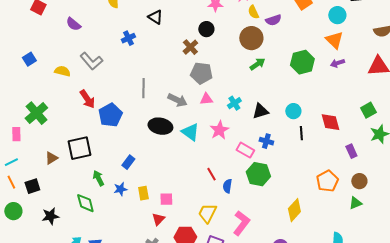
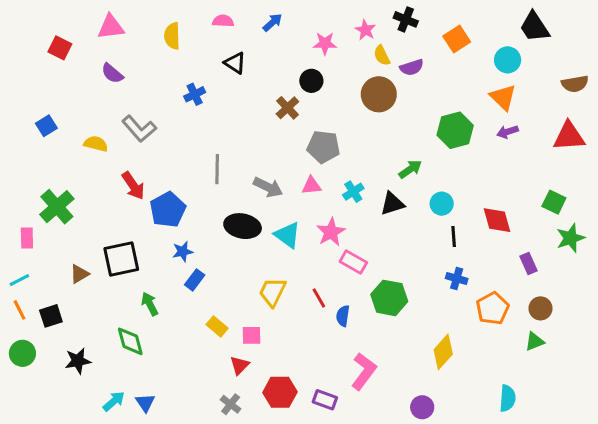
green arrow: (257, 64) -> (410, 169), moved
gray pentagon: (201, 73) -> (323, 147), moved
green square: (368, 110) -> (554, 202), turned -35
blue cross: (266, 141) -> (457, 278), moved
pink rectangle: (245, 150) -> (353, 262), moved
blue star: (120, 189) -> (183, 252), moved
yellow rectangle: (143, 193) -> (217, 326), turned -40
yellow trapezoid: (207, 213) -> (272, 292), moved

